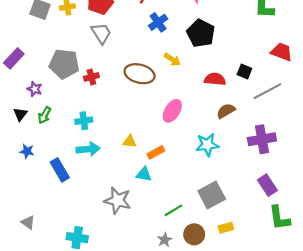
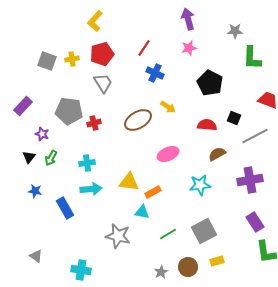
blue cross: (158, 22) -> (155, 73), turned -30
black pentagon: (201, 33) -> (210, 83), moved
brown ellipse: (140, 74) -> (138, 120), turned -44
pink ellipse: (172, 111) -> (168, 154), turned 35
yellow triangle: (130, 141) -> (129, 182), size x1.5
green line: (173, 210) -> (168, 234), moved

